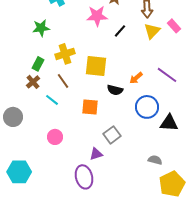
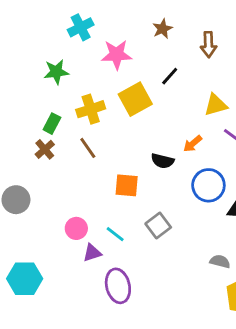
pink star: (97, 16) -> (117, 55), moved
yellow triangle: (152, 31) -> (216, 105), moved, turned 30
yellow square: (96, 66) -> (135, 99), moved, turned -35
cyan line: (52, 100) -> (115, 234), moved
purple triangle: (96, 154) -> (92, 253), moved

